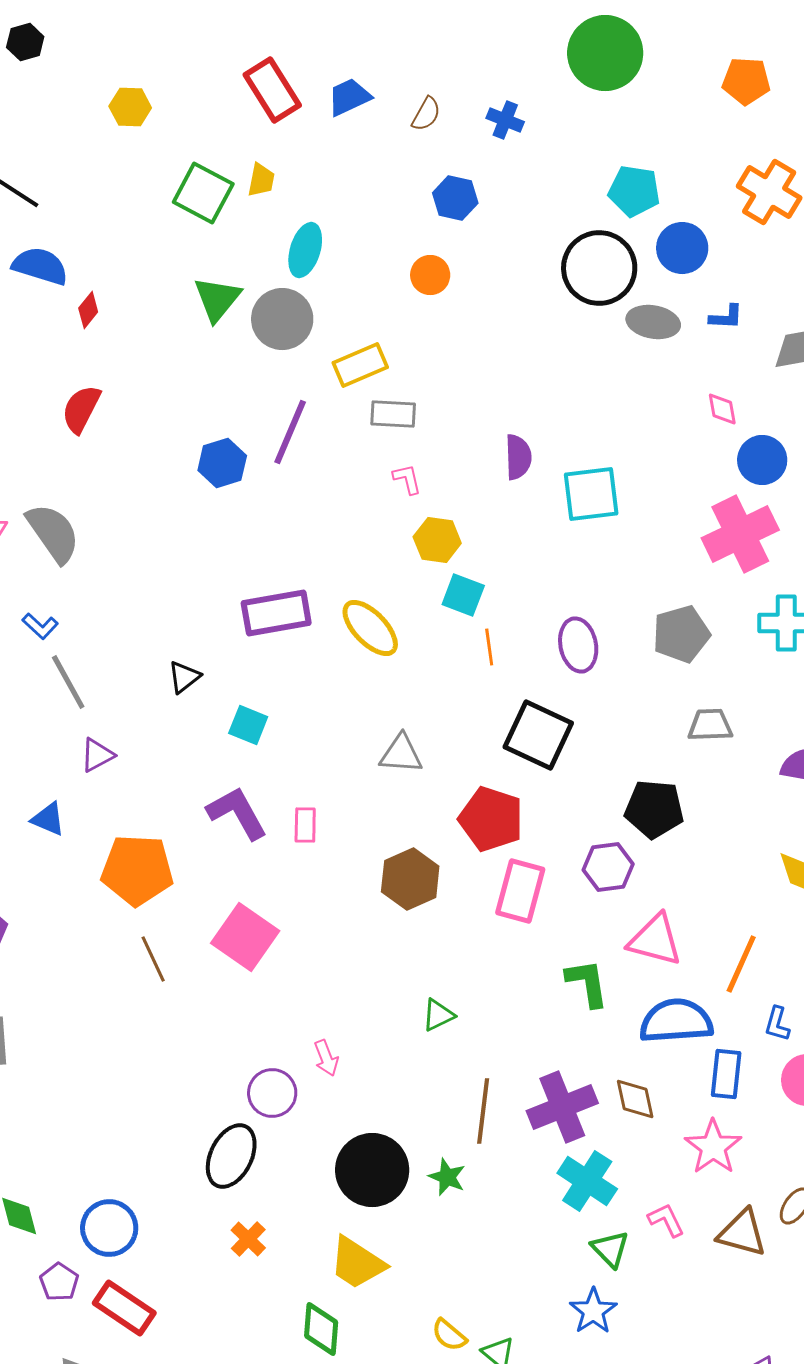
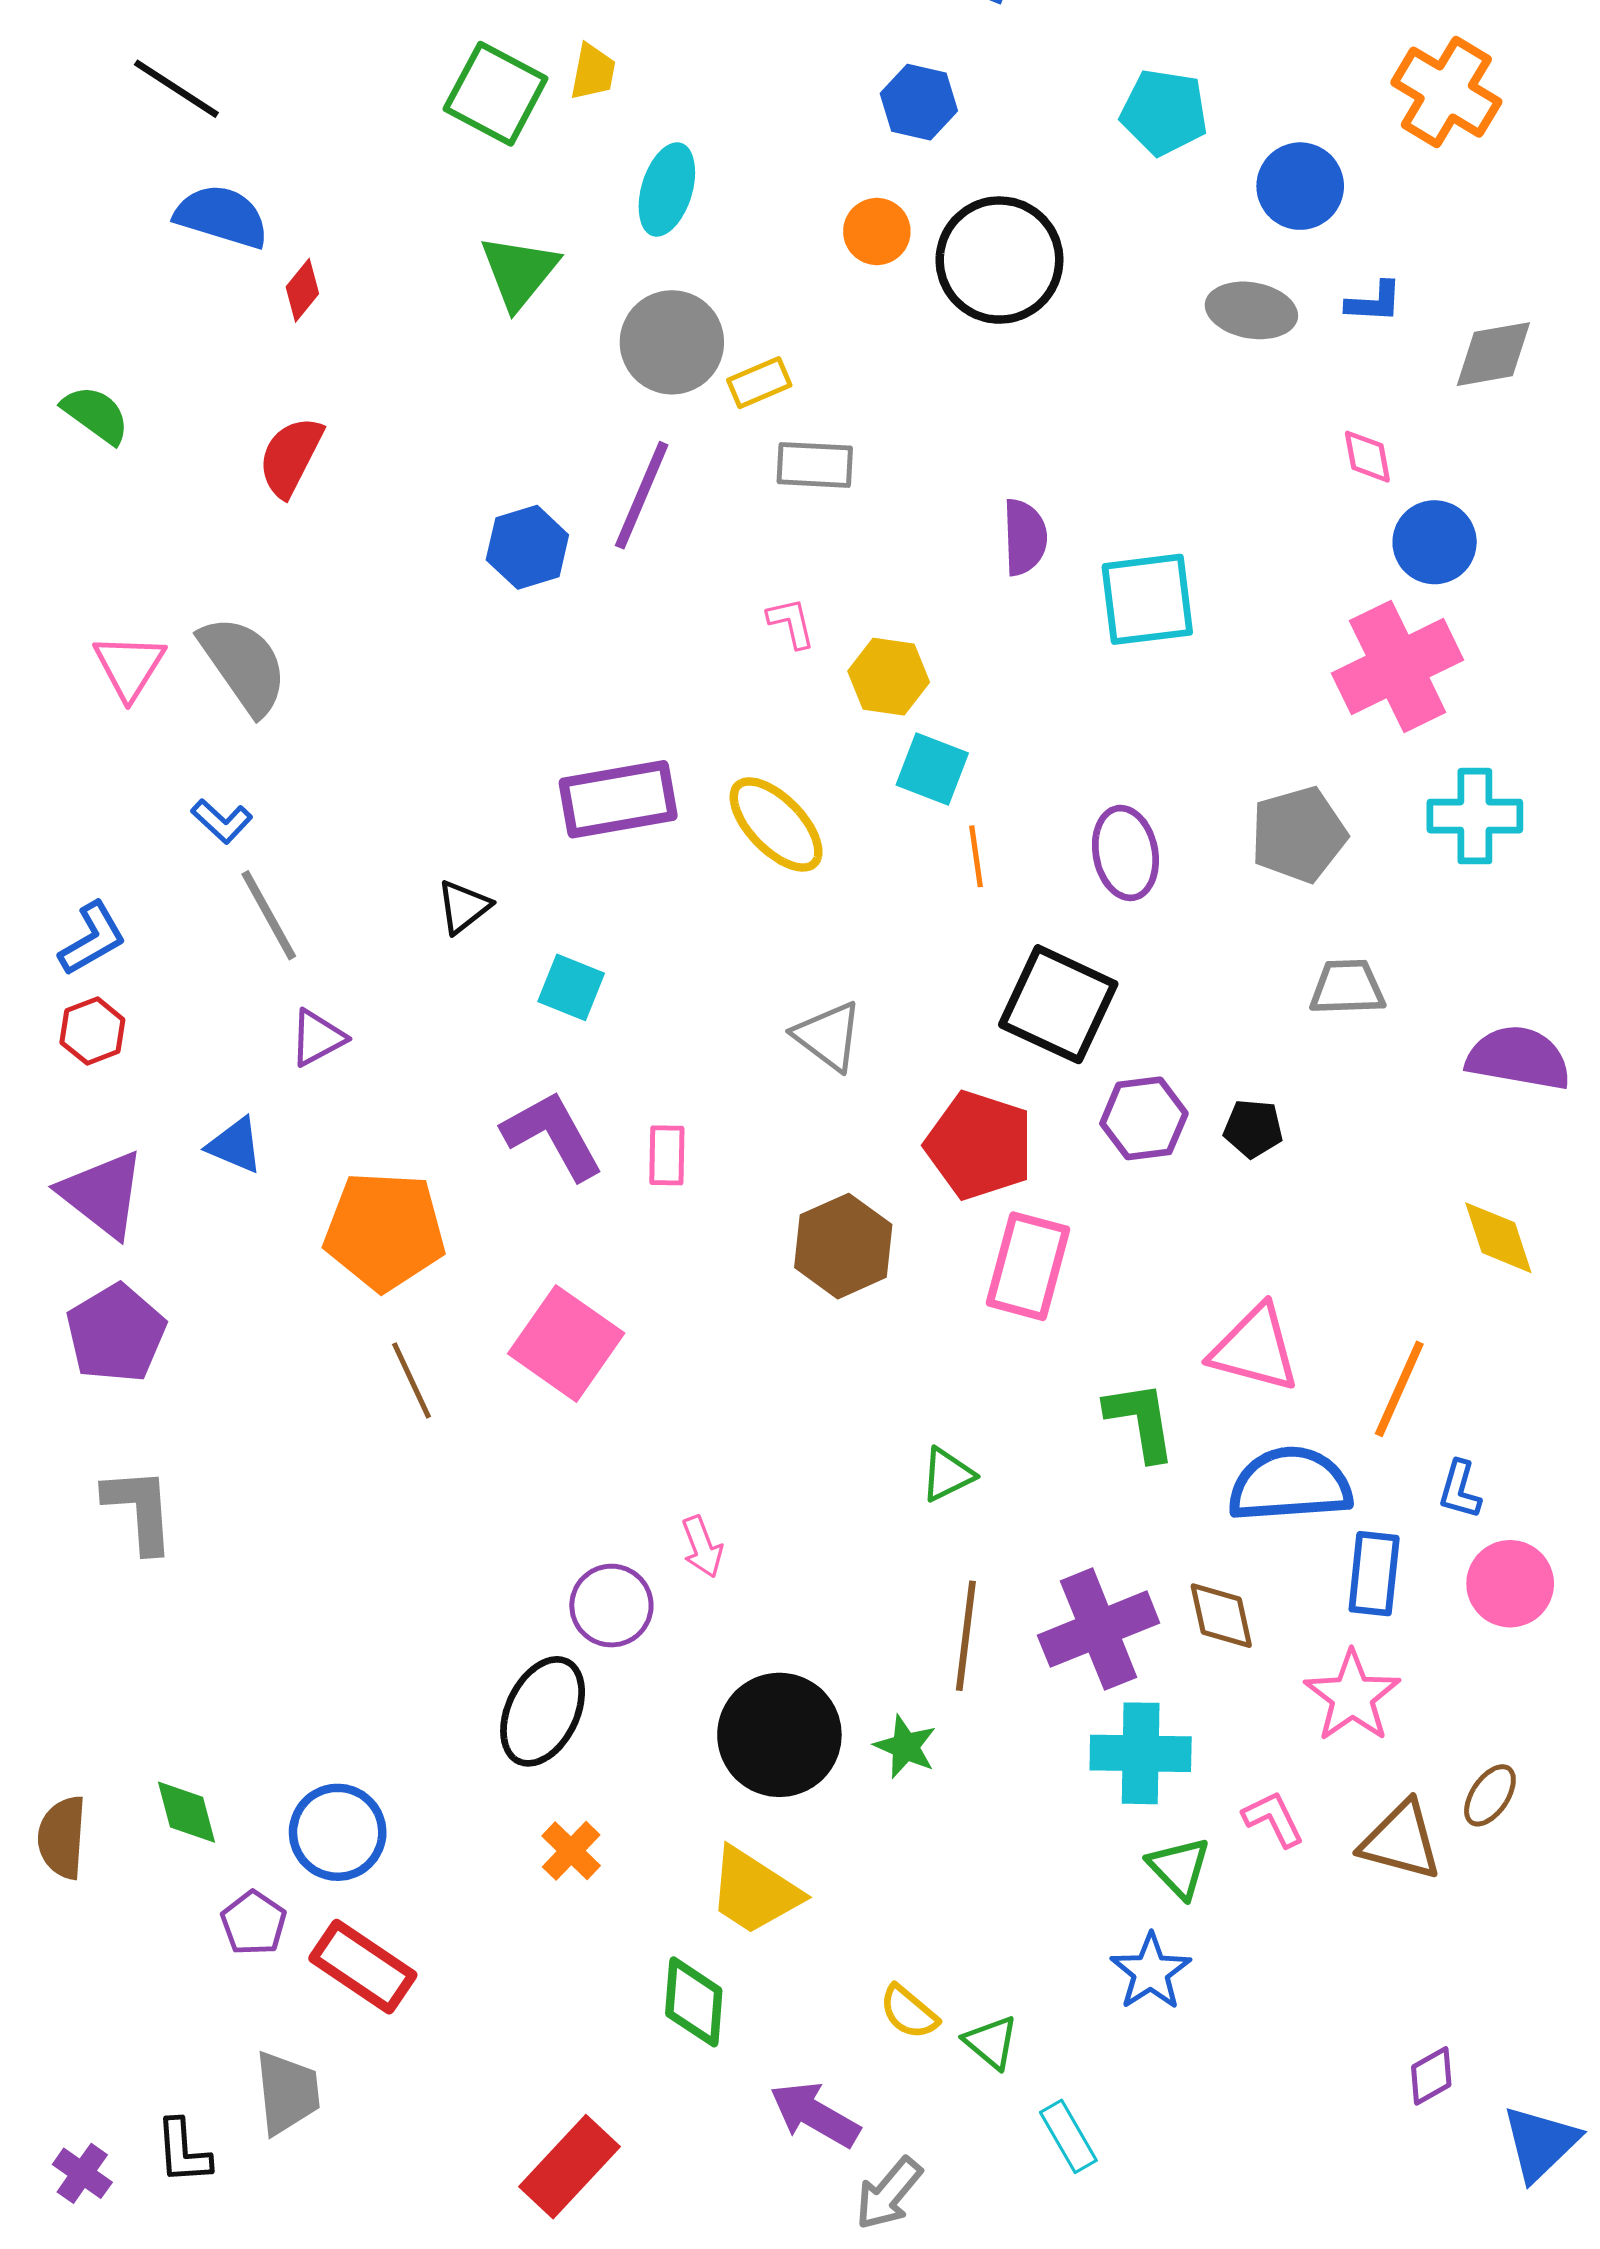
cyan pentagon: (634, 191) -> (1164, 112), moved
black circle: (599, 268) -> (999, 260), moved
gray circle: (282, 319) -> (672, 342), moved
yellow rectangle: (360, 365) -> (759, 383), size x0.7
pink L-shape: (407, 479) -> (791, 623), moved
gray triangle: (401, 754) -> (828, 1036), turned 33
black pentagon: (654, 809) -> (1253, 1128), size x0.6
purple hexagon: (608, 867) -> (1144, 1118), moved
green triangle: (438, 1015) -> (947, 1475), moved
cyan cross: (587, 1181) -> (1141, 1753), turned -32

